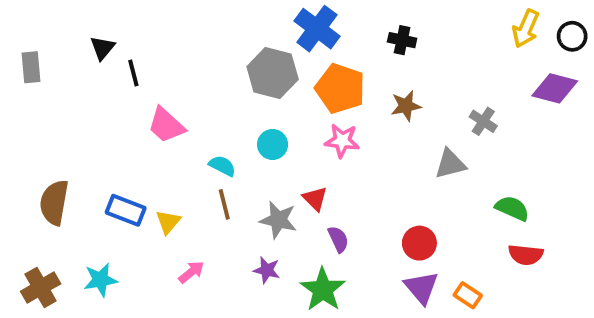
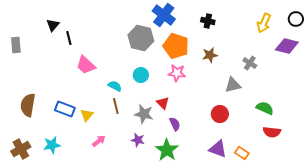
yellow arrow: (526, 29) -> (264, 23), moved
gray rectangle: (31, 67) -> (16, 45), moved
red circle: (419, 243) -> (220, 114), moved
purple triangle: (421, 288) -> (218, 149), turned -30

